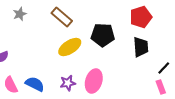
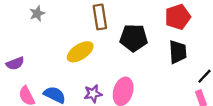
brown rectangle: (62, 17) -> (100, 17), moved, turned 40
yellow ellipse: (70, 47) -> (80, 52), moved

